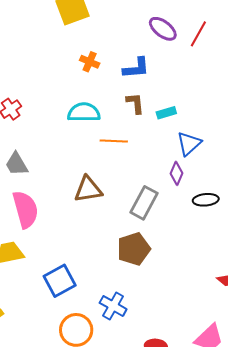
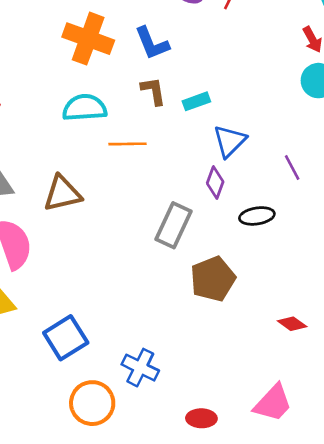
orange cross: (90, 62) -> (88, 39), size x1.8
blue L-shape: (136, 68) -> (152, 43), turned 76
brown triangle: (88, 189) -> (62, 194), moved
brown pentagon: (134, 249) -> (213, 279), moved

